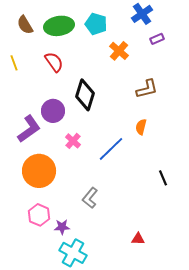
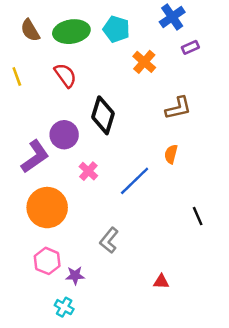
red triangle: (138, 239) -> (161, 282), moved
cyan cross: (73, 253) -> (64, 307), moved, size x0.6

